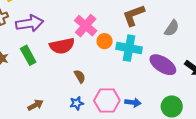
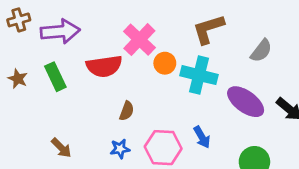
brown semicircle: (80, 76) -> (127, 111), turned 48
blue arrow: (133, 102) -> (202, 137), moved, turned 49
brown arrow: (35, 105) -> (61, 148), turned 70

